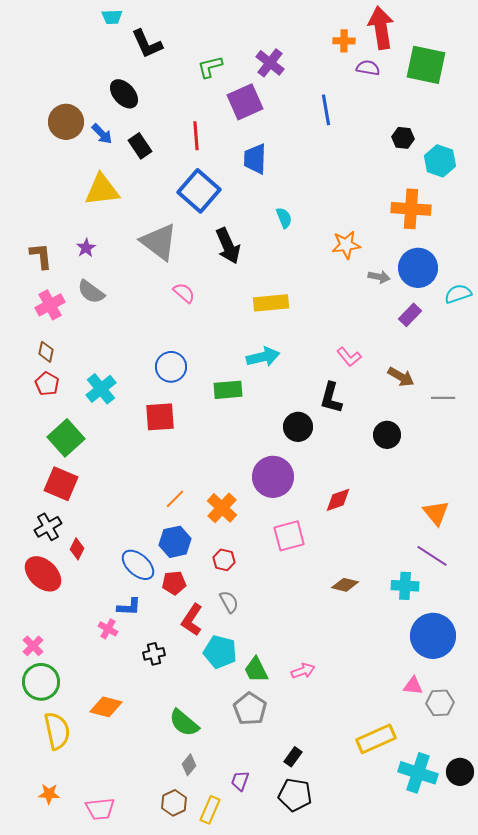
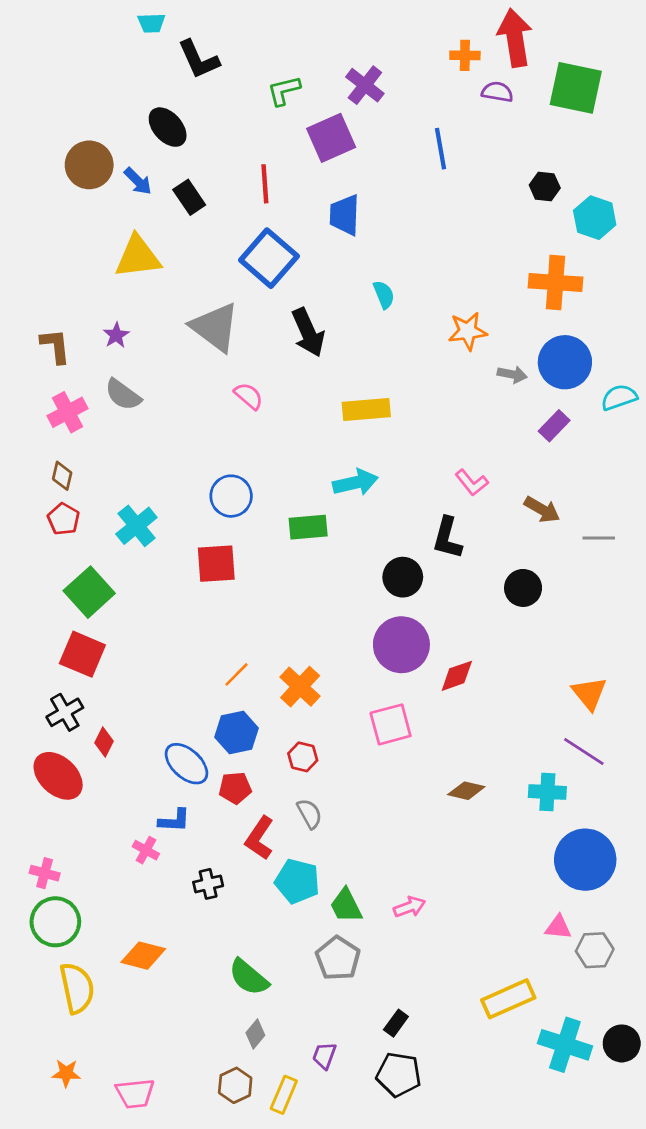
purple circle: (273, 477) -> (401, 645), moved
pink cross: (33, 646) -> (45, 873), turned -30

